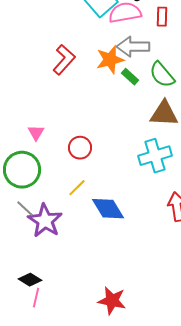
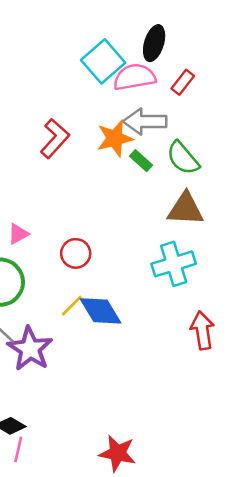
red rectangle: (162, 17) -> (183, 82), turned 36
pink triangle: (36, 133) -> (18, 234), turned 30
blue diamond: (108, 209) -> (101, 311), moved

